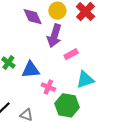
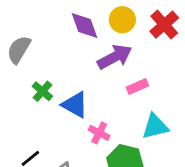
purple arrow: (54, 36) -> (115, 57), turned -140
blue triangle: (31, 70) -> (75, 105), turned 30

